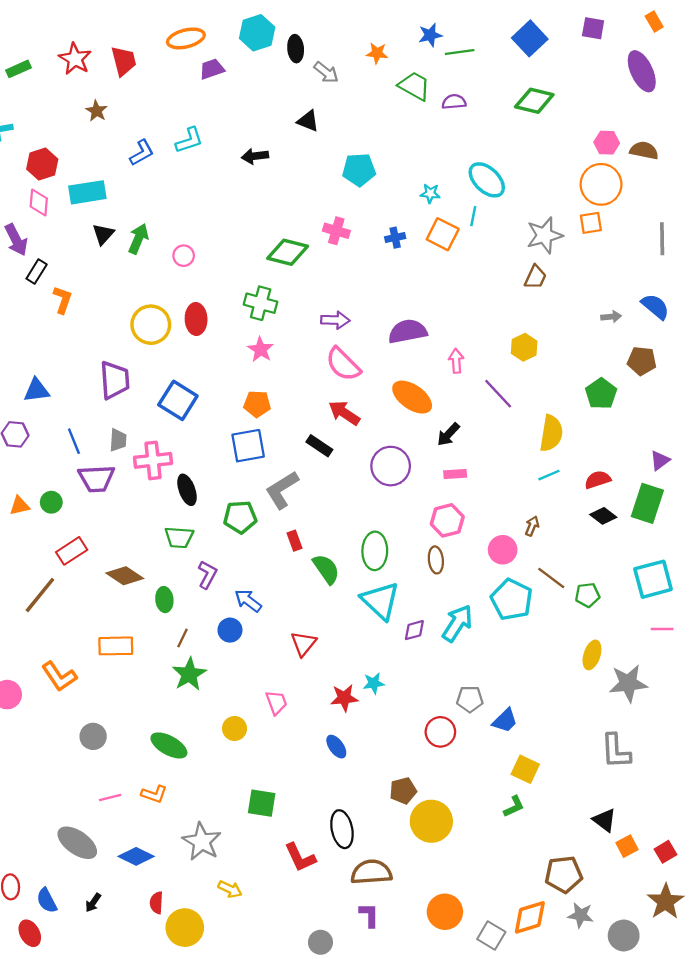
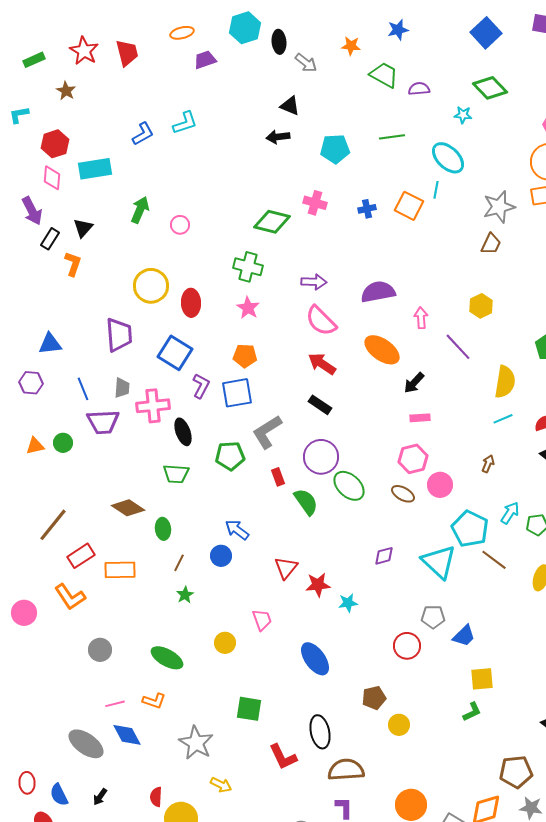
orange ellipse: (186, 38) -> (182, 33), size x0.7
green line: (460, 52) -> (392, 137), moved
green diamond: (534, 101) -> (490, 88), turned 32
brown star: (97, 111) -> (66, 91), moved
black arrow: (255, 156) -> (278, 137), moved
cyan star: (430, 193) -> (463, 115), moved
black triangle: (103, 234) -> (83, 228), moved
red ellipse: (196, 319) -> (191, 303), moved
black rectangle: (319, 446) -> (320, 405), moved
purple circle: (391, 466) -> (321, 457), moved
pink circle: (503, 550) -> (440, 485), moved
red rectangle: (72, 551) -> (81, 556), moved
green ellipse: (375, 551) -> (349, 486), turned -48
brown ellipse: (436, 560) -> (403, 494), turned -55
purple L-shape: (207, 575) -> (201, 386), moved
brown line: (551, 578) -> (494, 560), moved
cyan triangle: (380, 601) -> (439, 562), moved
cyan arrow: (457, 623) -> (510, 513), moved, size x0.7
green star: (189, 674) -> (185, 595), size x0.6
red star: (344, 698) -> (318, 585), moved
blue ellipse: (336, 747) -> (315, 659), size x1.6
yellow square: (525, 769) -> (482, 679), turned -30
yellow circle: (431, 821) -> (399, 725), size x0.6
blue diamond: (136, 856) -> (127, 735), moved, turned 36

